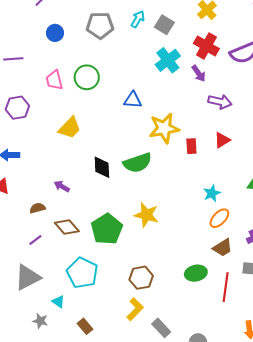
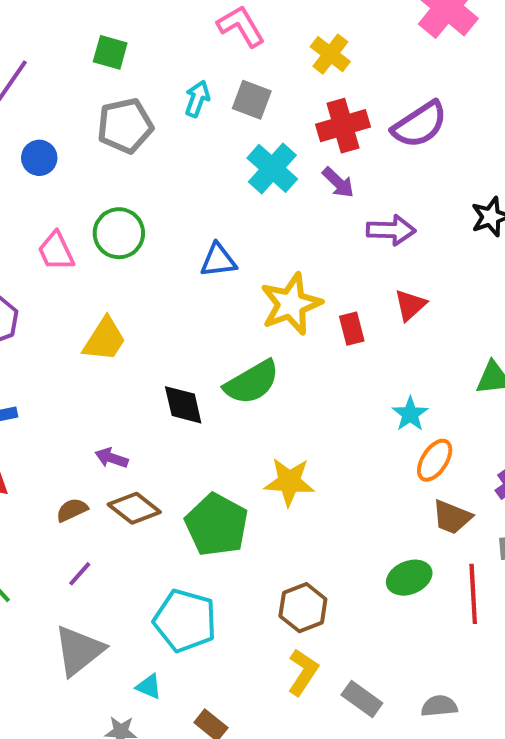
red cross: (206, 46) -> (343, 126), turned -35
brown diamond: (67, 227) -> (134, 508), moved
brown trapezoid: (223, 248) -> (452, 517), turned 65

